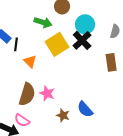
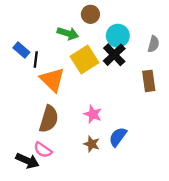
orange triangle: (30, 61) -> (52, 80), size x1.6
pink star: (47, 93) -> (93, 114), moved
blue semicircle: (85, 109) -> (118, 137), turned 78

